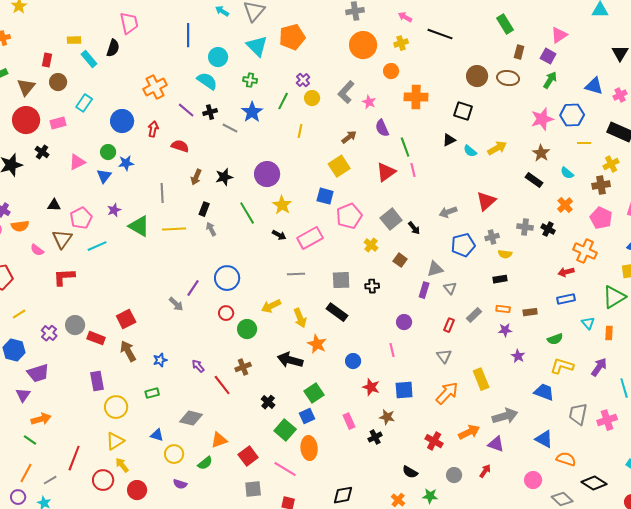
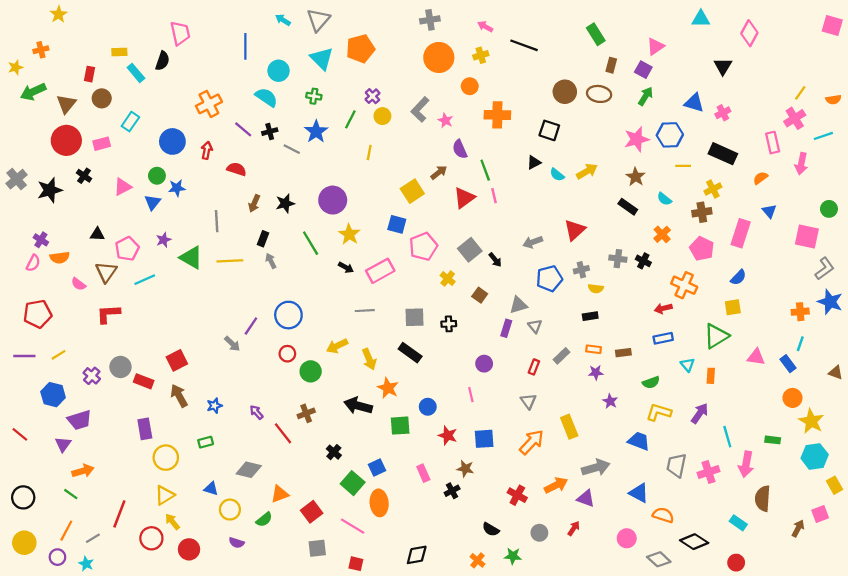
brown arrow: (349, 137) -> (439, 172), moved
green square: (314, 393) -> (400, 426), moved, turned 30

